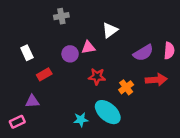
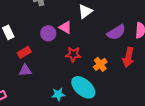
pink triangle: (88, 47) -> (65, 27), turned 40
red arrow: (156, 80) -> (128, 57), turned 108
purple triangle: (32, 101) -> (25, 70), moved

